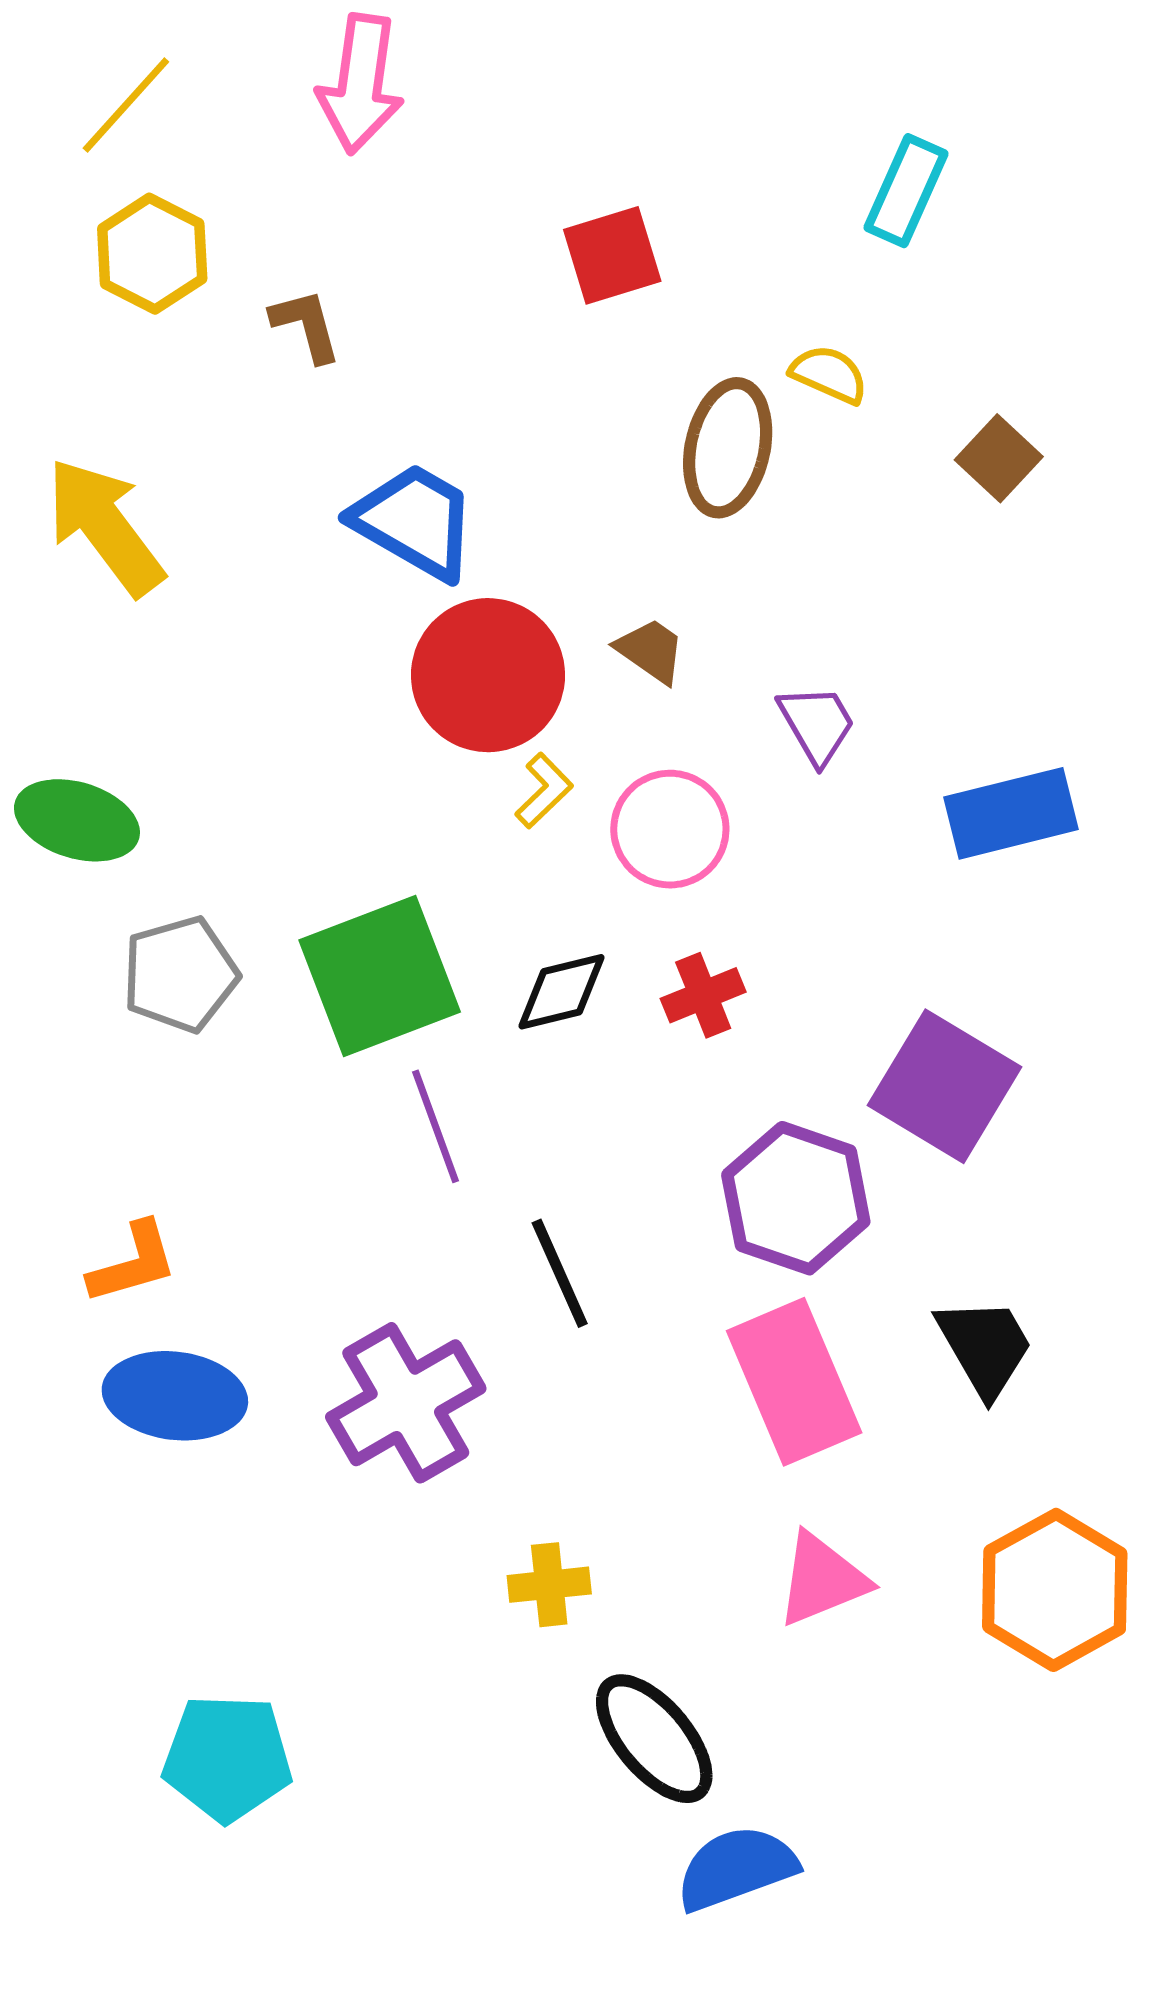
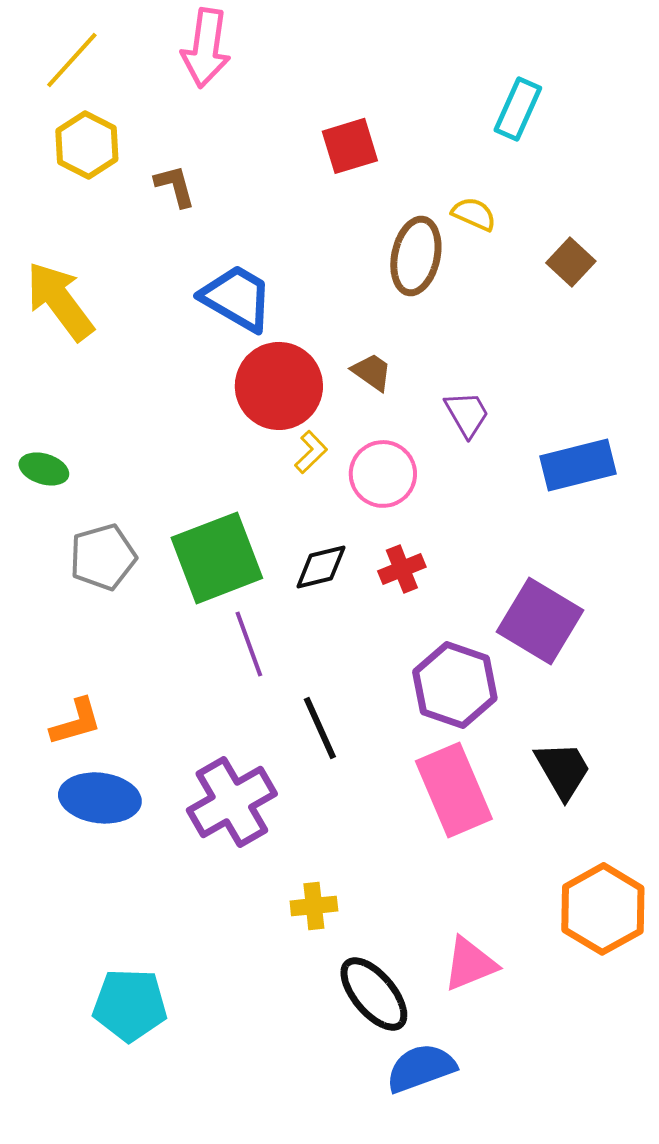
green ellipse: (77, 820) -> (44, 469), size x0.7
pink triangle: (822, 1579) -> (470, 964), moved

